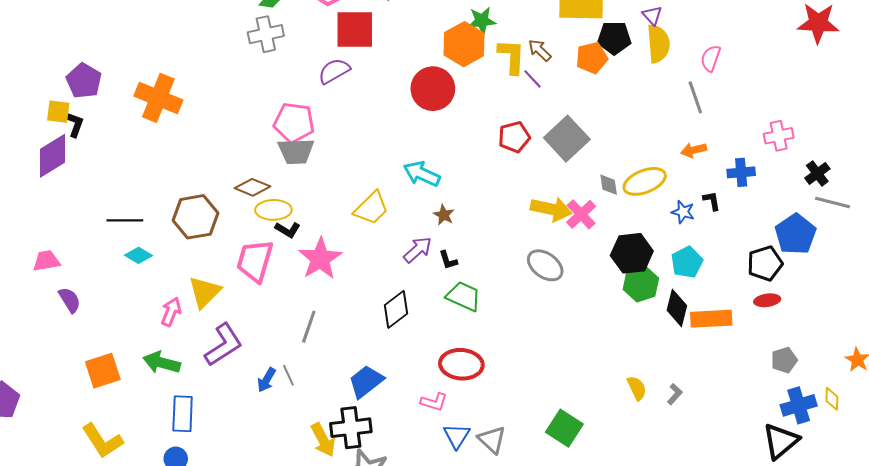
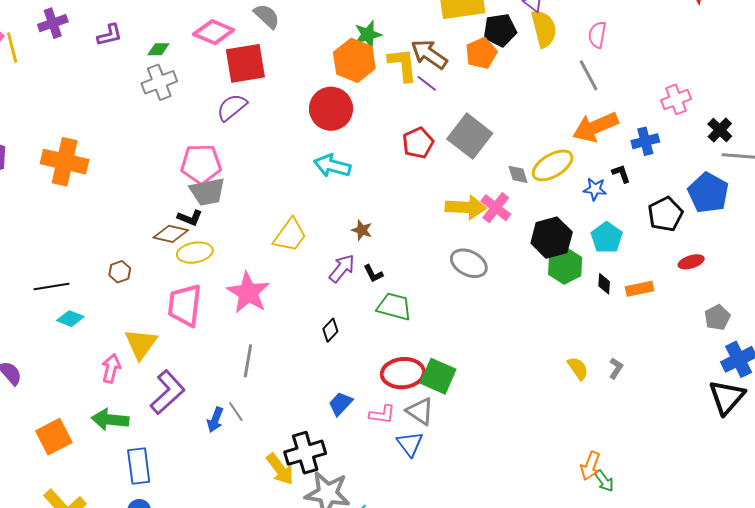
brown arrow: (540, 50) -> (429, 54), size x1.5
orange arrow: (694, 150) -> (595, 127), size x1.8
cyan arrow: (422, 174) -> (332, 166), moved
brown hexagon: (195, 217) -> (120, 272), size x0.5
black L-shape: (288, 230) -> (190, 218), moved
black pentagon: (765, 263) -> (665, 214), moved
black diamond: (677, 308) -> (604, 284), size x0.6
black diamond: (396, 309) -> (330, 330), size x0.6
orange rectangle: (711, 319) -> (640, 289), size x0.7
blue trapezoid: (366, 381) -> (340, 404), moved, size x0.7
green square: (564, 428) -> (438, 376), moved
gray triangle: (492, 440) -> (420, 411), moved

